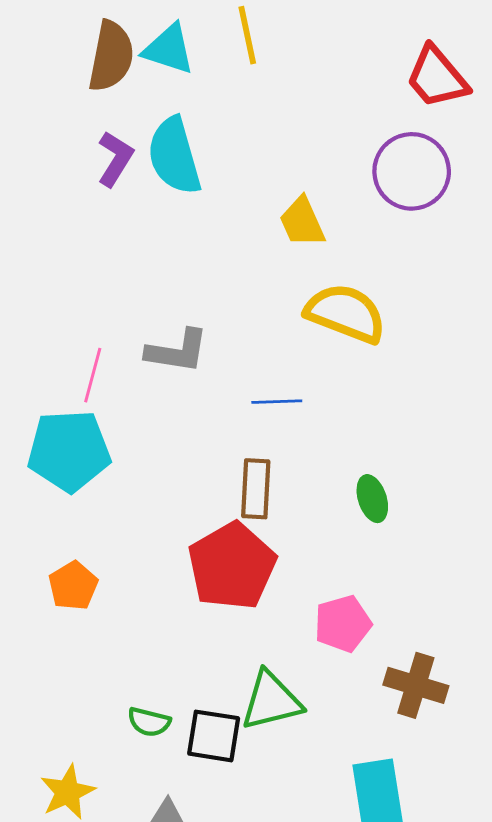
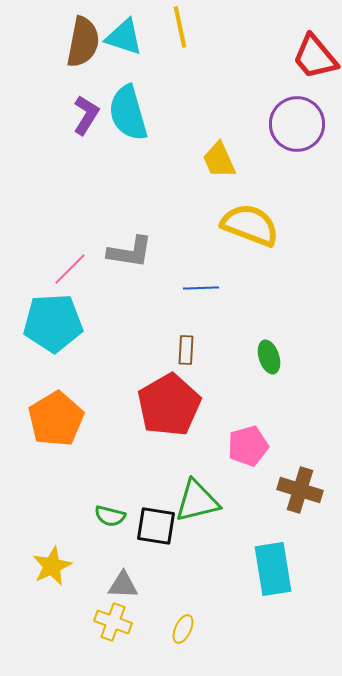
pink line: (93, 375) -> (70, 269), turned 30
brown rectangle: (256, 489) -> (186, 350), size x0.7
orange pentagon: (73, 586) -> (56, 419), size x1.6

